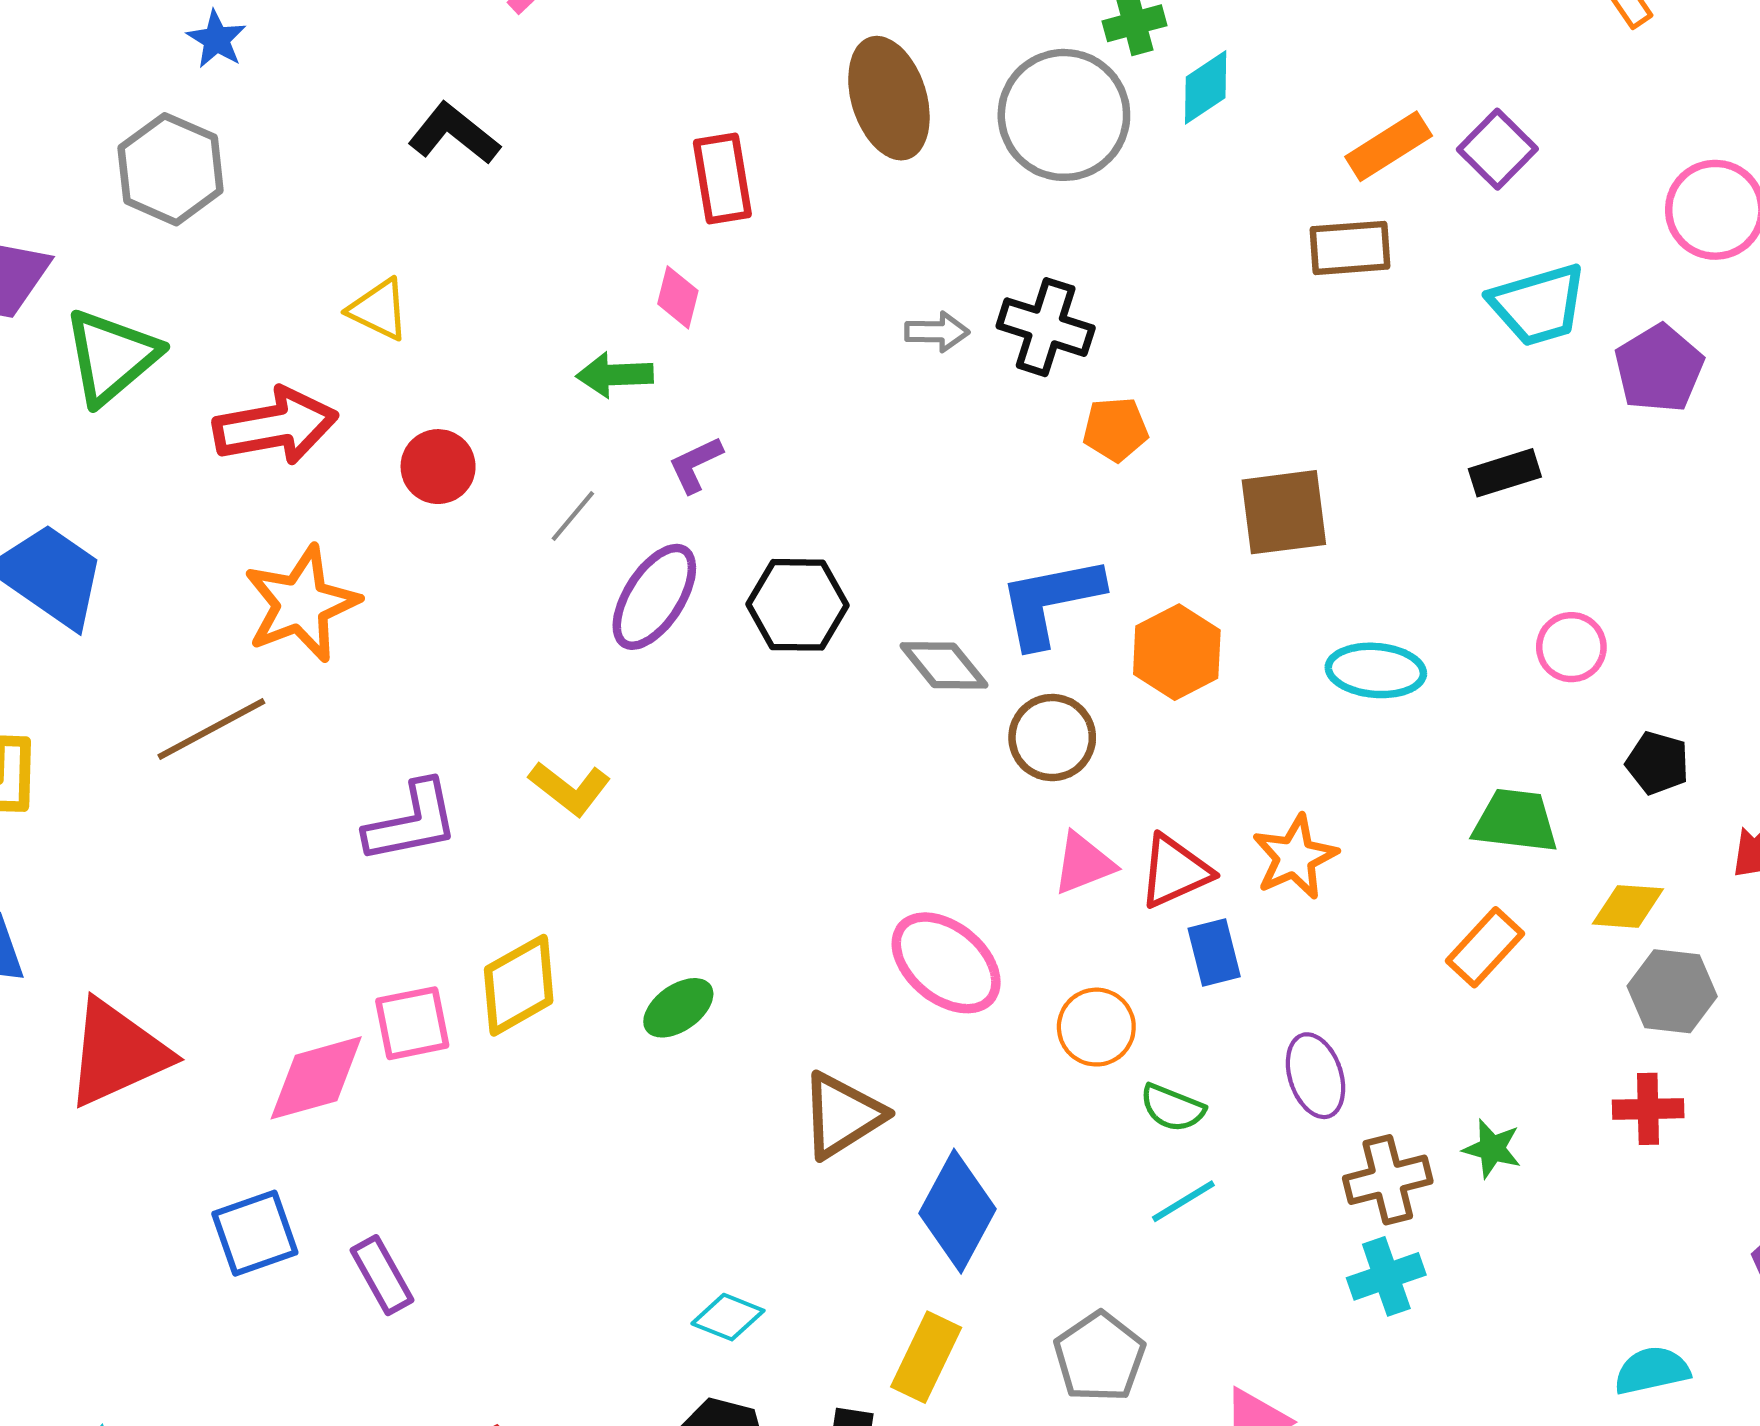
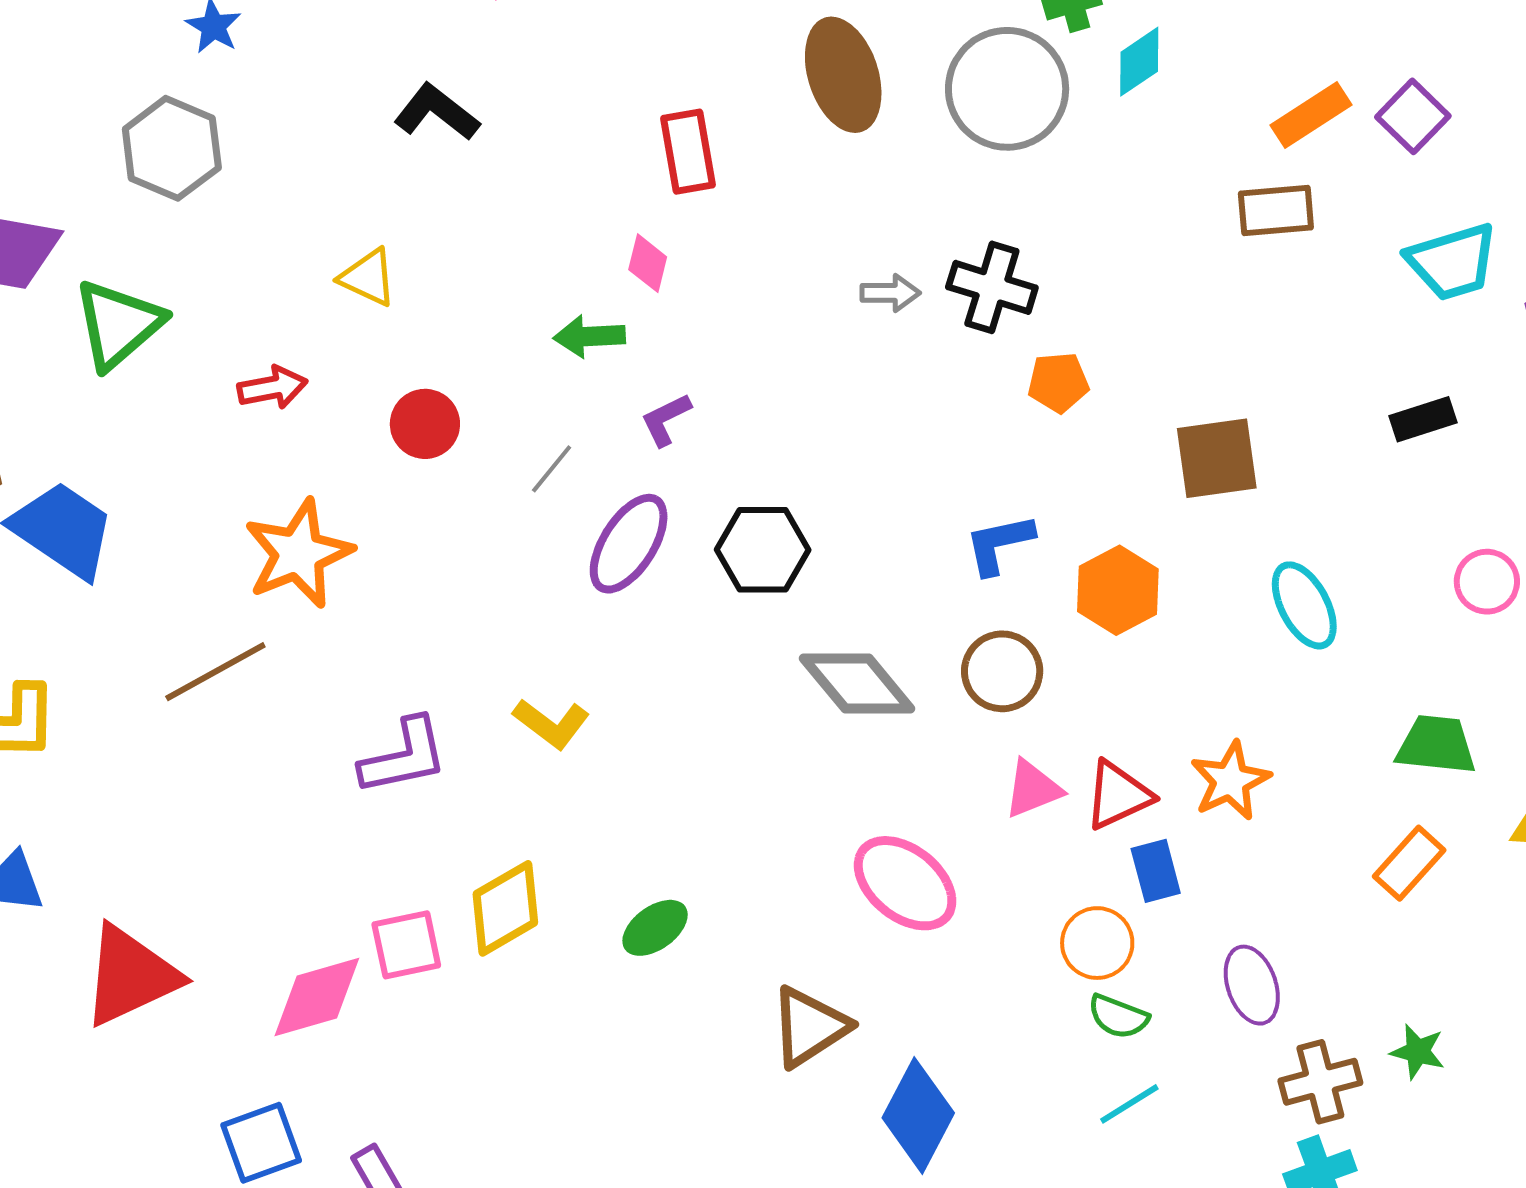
red arrow: (275, 426) -> (272, 388), size x0.6
blue L-shape: (1050, 601) -> (999, 544), size x0.7
gray diamond: (944, 665) -> (857, 683), moved, size x1.4
cyan ellipse: (1376, 670) -> (1304, 605), turned 58
orange circle: (1096, 1027) -> (1097, 943), moved

